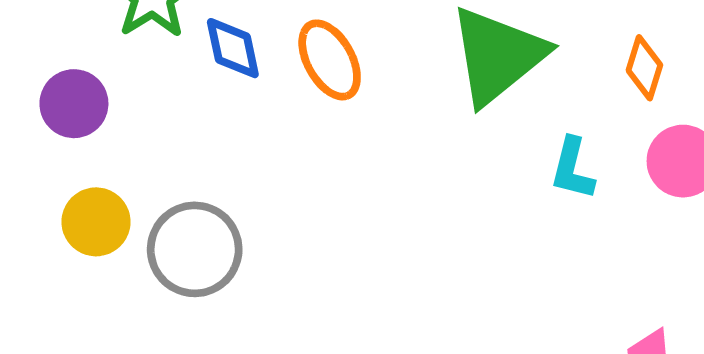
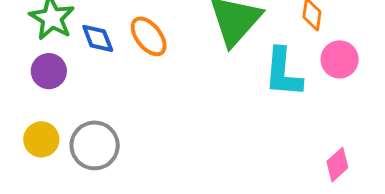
purple circle: (74, 104) -> (49, 71), moved
cyan L-shape: (572, 169) -> (283, 73), size x1.6

